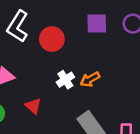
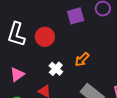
white cross: (65, 80) -> (56, 69), moved

